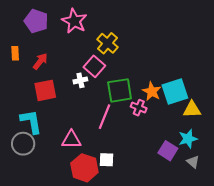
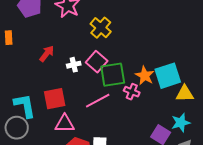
red arrow: (40, 61) -> (47, 54), moved
pink square: (94, 66) -> (97, 62), moved
red square: (45, 90) -> (55, 99), moved
pink line: (105, 117) -> (98, 101), turned 40

